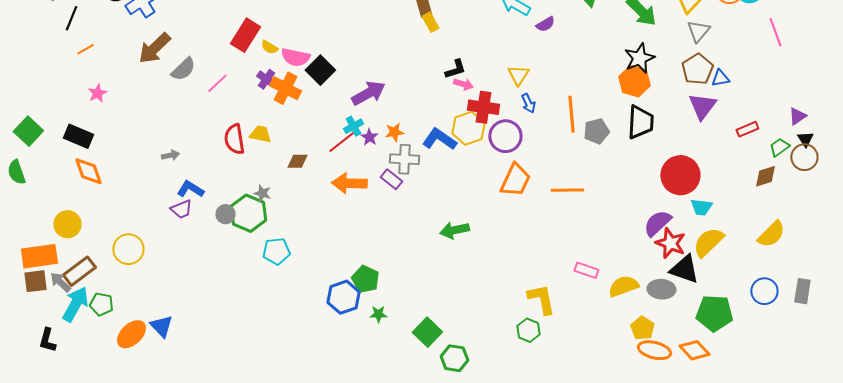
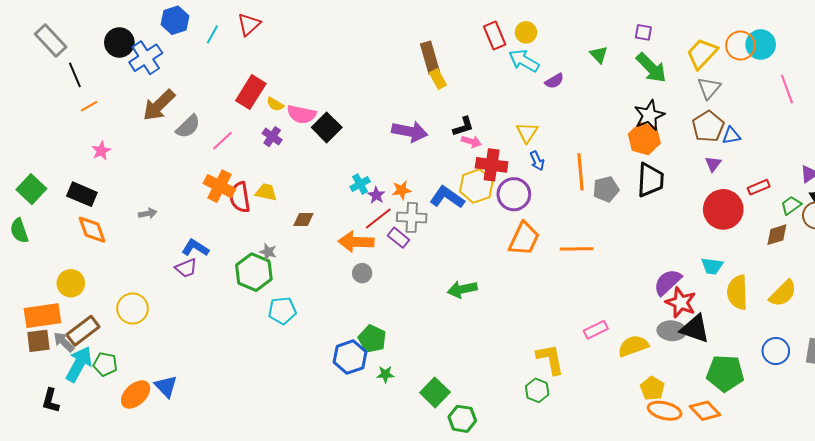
black line: (71, 18) -> (75, 75), turned -45
orange cross: (285, 88) -> (219, 186), moved
purple arrow: (368, 93) -> (410, 131), moved, turned 40
purple triangle: (702, 106) -> (713, 164), size x0.6
red line: (341, 142) -> (378, 218), moved
gray arrow: (170, 155) -> (148, 213), moved
red circle: (680, 175) -> (723, 209), moved
gray circle: (225, 214) -> (362, 273), moved
yellow semicircle: (708, 242) -> (737, 292), moved, turned -48
pink rectangle: (586, 270) -> (596, 330), turned -45
gray ellipse: (661, 289) -> (672, 331), moved

